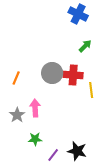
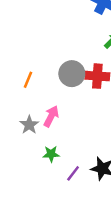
pink arrow: (35, 108) -> (51, 116), turned 30

